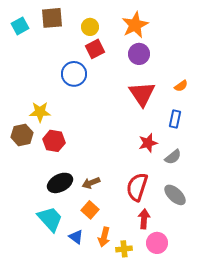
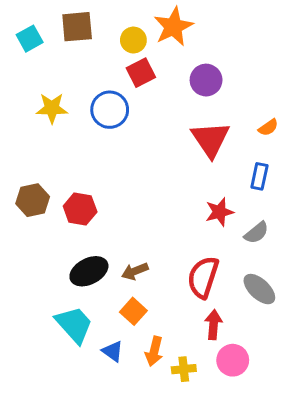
orange star: (135, 25) -> (173, 27), moved
yellow star: (40, 112) -> (52, 108), moved

